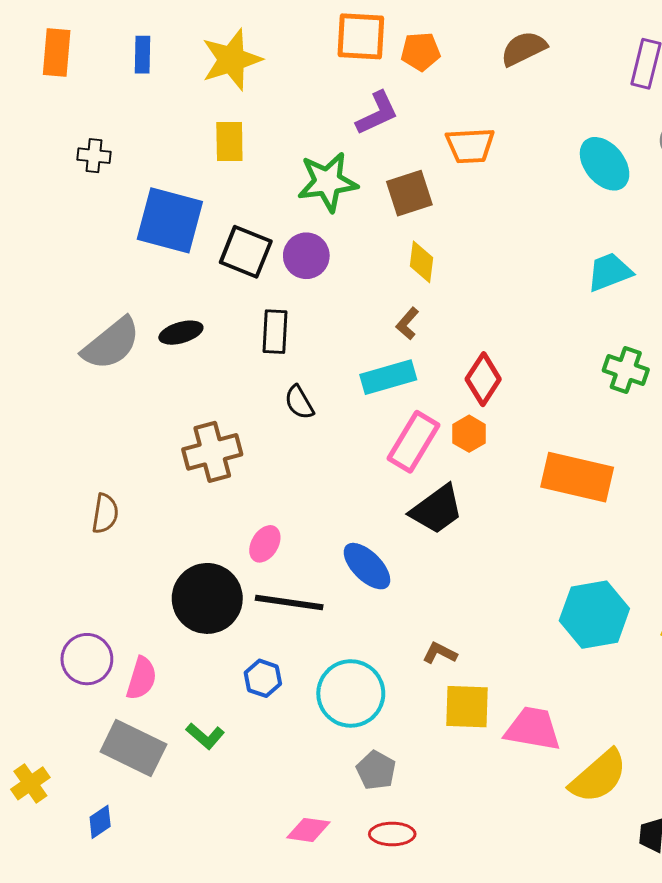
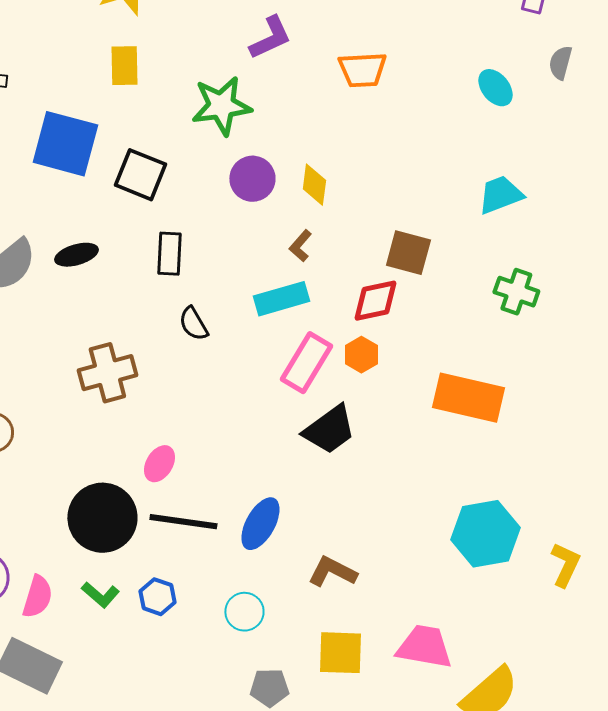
cyan ellipse: (605, 164) -> (495, 88), size x0.7
brown square: (409, 193) -> (408, 253), moved, turned 33
purple circle: (306, 256) -> (252, 179), moved
red diamond: (483, 379) -> (375, 301), turned 45
blue ellipse: (367, 566) -> (260, 524), moved, turned 74
brown L-shape: (440, 653) -> (332, 572), size x1.4
cyan circle: (351, 693) -> (244, 612), size x0.6
yellow square: (467, 707) -> (340, 653), moved
green L-shape: (205, 736) -> (100, 595), moved
gray pentagon: (376, 770) -> (269, 688), turned -30

